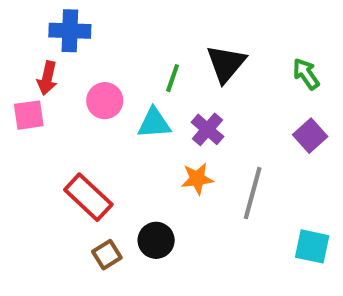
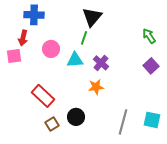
black triangle: (226, 64) -> (92, 17), moved
gray line: (253, 193) -> (123, 122), moved

